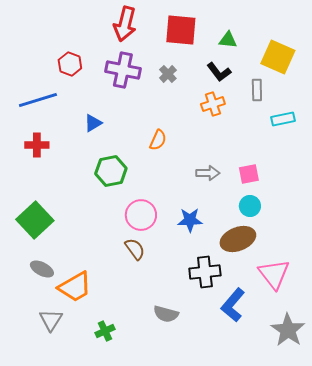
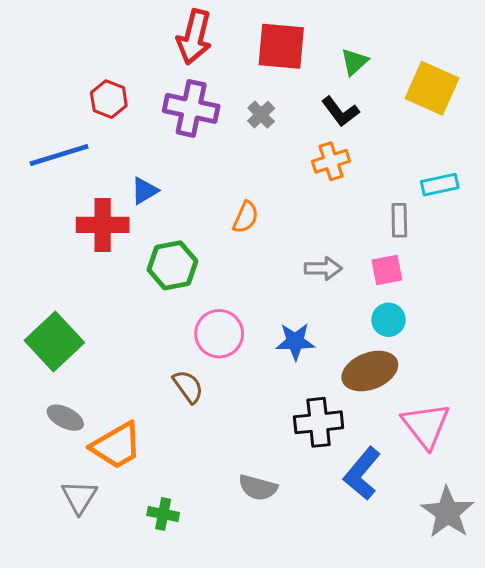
green triangle: (228, 40) -> (354, 62), turned -48
gray rectangle: (257, 90) -> (399, 220), moved
red cross: (37, 145) -> (103, 225), moved, size x1.4
brown semicircle: (135, 249) -> (188, 387), moved
green cross: (105, 331) -> (163, 514), turned 36

